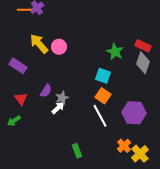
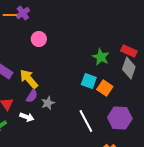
yellow arrow: (39, 44) -> (29, 79), moved
pink circle: (59, 47) -> (39, 39), moved
orange square: (103, 96) -> (105, 88), moved
white arrow: (58, 108) -> (27, 117), moved, turned 64

